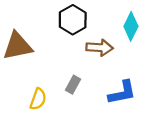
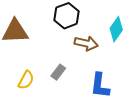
blue L-shape: (122, 93) -> (100, 86), turned 100

